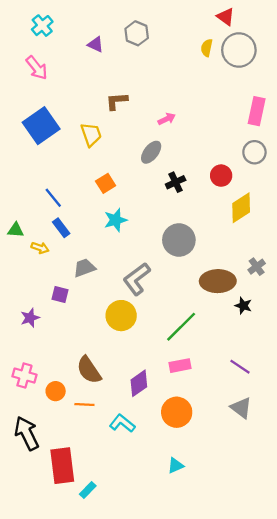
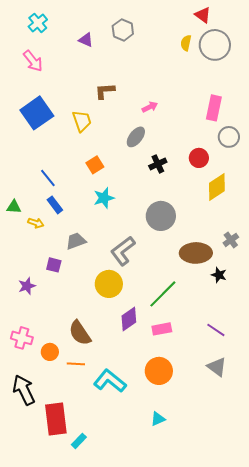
pink rectangle: (257, 111) -> (214, 108), moved
purple diamond: (139, 383) -> (129, 319), moved
cyan L-shape: (122, 423) -> (110, 381), size x1.4

